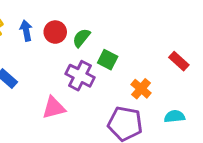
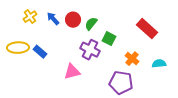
blue arrow: (26, 31) -> (53, 19), turned -32
red rectangle: (179, 61) -> (147, 29), moved, size x1.5
cyan semicircle: (174, 116) -> (159, 64), moved

